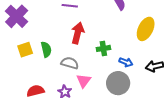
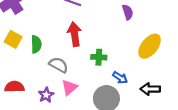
red arrow: (78, 33) -> (75, 34), turned -35
yellow square: (25, 50) -> (13, 39), turned 35

